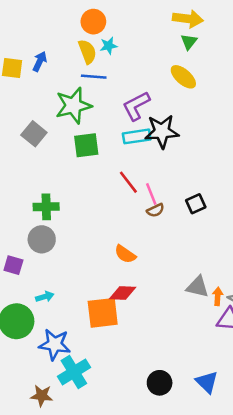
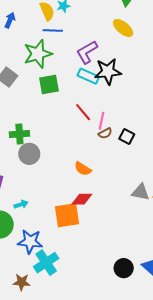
cyan rectangle: (137, 136) -> (88, 76), turned 35
pink line: (151, 194) -> (101, 121), turned 36
black square: (196, 204) -> (127, 136), moved, turned -35
gray circle: (42, 239) -> (29, 154), moved
black circle: (160, 383) -> (124, 268), moved

